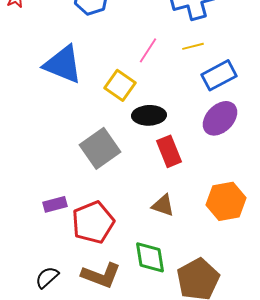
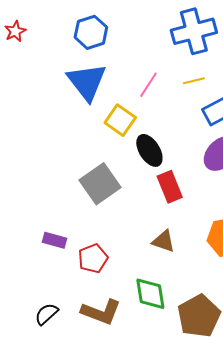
blue triangle: (63, 64) -> (87, 82), moved, turned 30
black ellipse: (149, 115) -> (149, 150), turned 60
purple rectangle: (55, 204) -> (55, 240), turned 30
red pentagon: (93, 222) -> (93, 258), size x0.7

